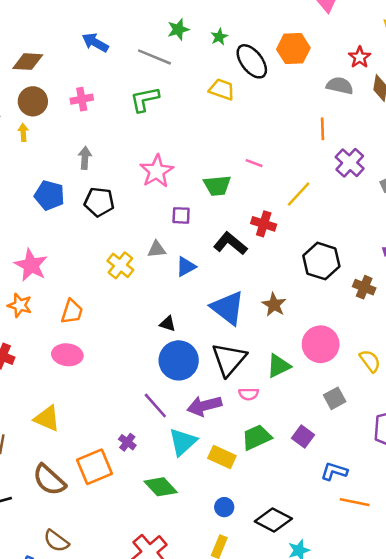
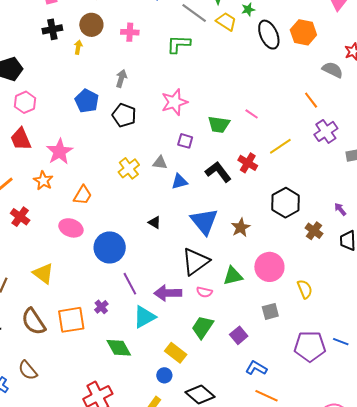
yellow trapezoid: (222, 89) -> (226, 22), moved
orange line: (322, 129) -> (311, 100), turned -48
blue circle: (179, 360) -> (110, 247), moved
green trapezoid: (257, 437) -> (202, 327), turned -45
yellow rectangle: (222, 457) -> (176, 353), moved

